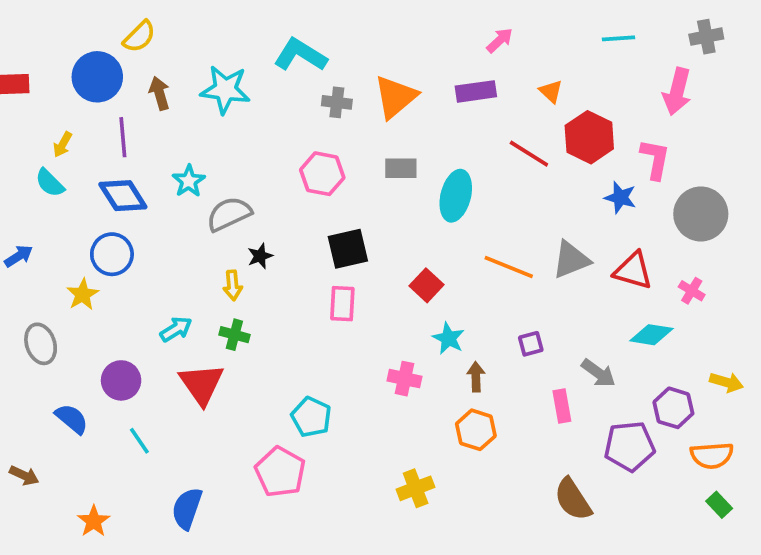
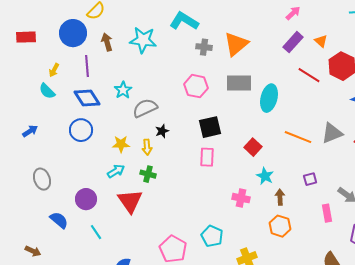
purple rectangle: (476, 91) -> (293, 42), moved, turned -40
gray rectangle: (401, 168) -> (239, 83), size x1.4
yellow star: (83, 294) -> (121, 144), moved, turned 30
cyan pentagon: (311, 417) -> (212, 236), moved

